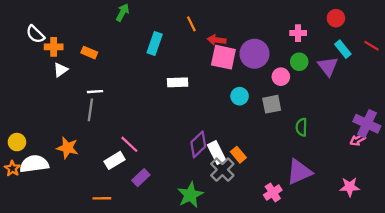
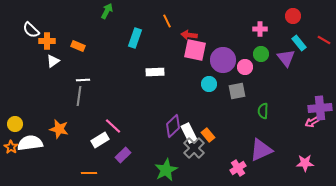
purple circle: (254, 54) -> (223, 60), moved
purple cross: (367, 124) -> (320, 108), turned -30

